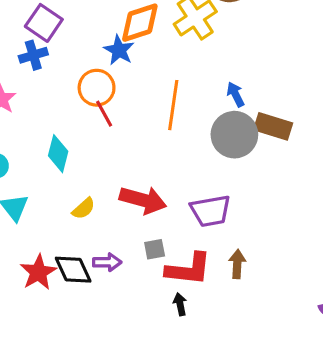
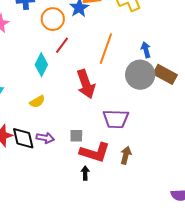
orange circle: (97, 88) -> (53, 19), moved
red line: (104, 114) -> (62, 45), turned 54
cyan diamond: (58, 154) -> (41, 65), moved
red arrow: (143, 200) -> (86, 84), moved, turned 44

